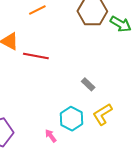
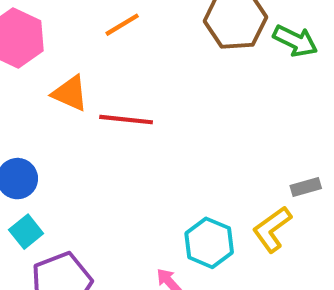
gray rectangle: (88, 84) -> (306, 187), moved, turned -56

